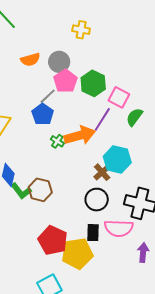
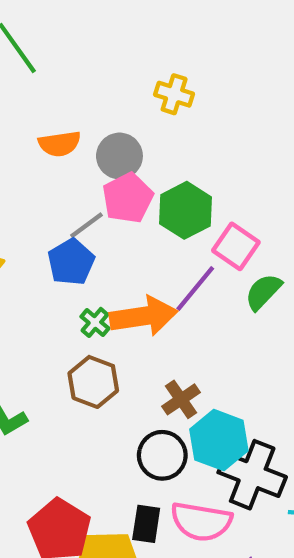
cyan hexagon: (117, 160) -> (219, 440), moved
brown hexagon: (40, 190) -> (93, 382), moved

